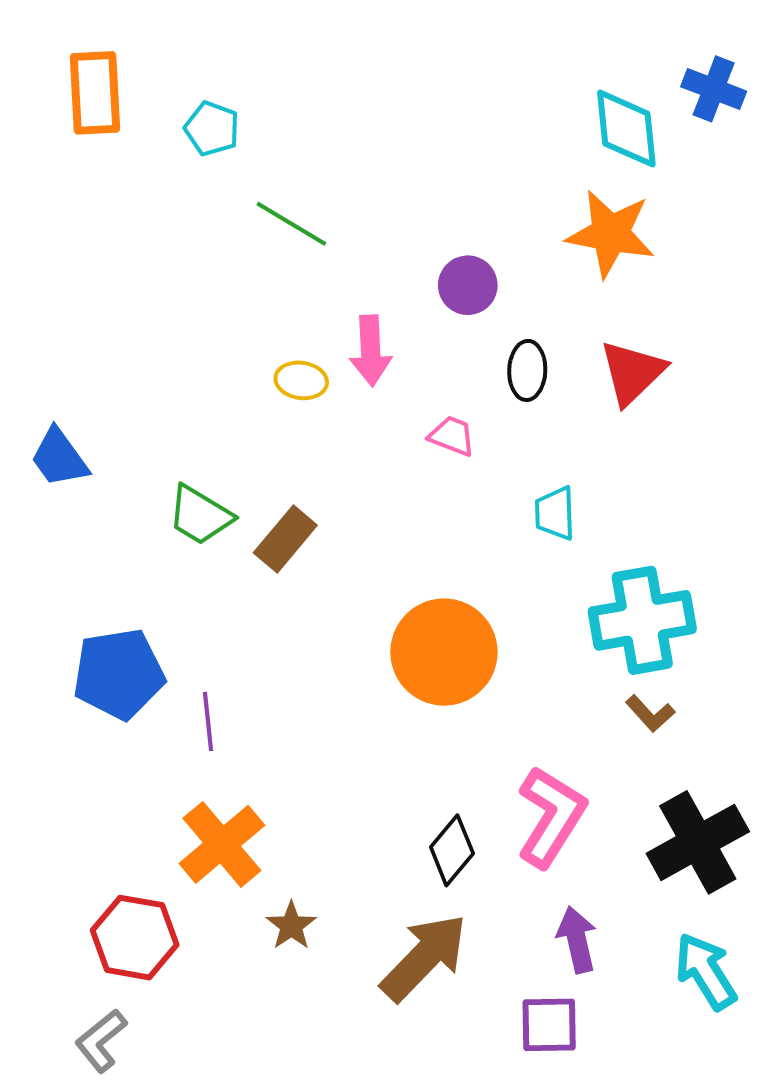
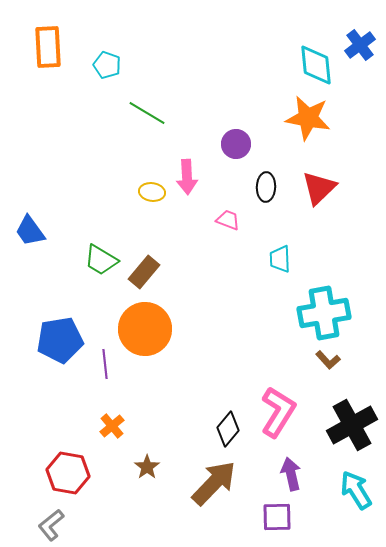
blue cross: (714, 89) -> (360, 45), turned 32
orange circle: (444, 652) -> (145, 329), moved
orange cross: (222, 844) -> (112, 426), size x0.6

